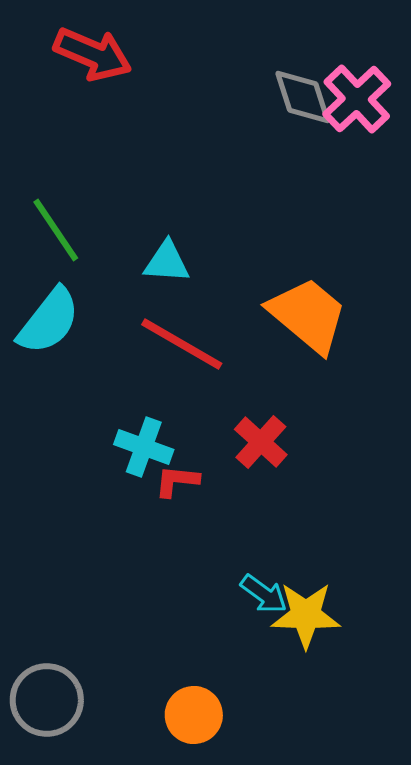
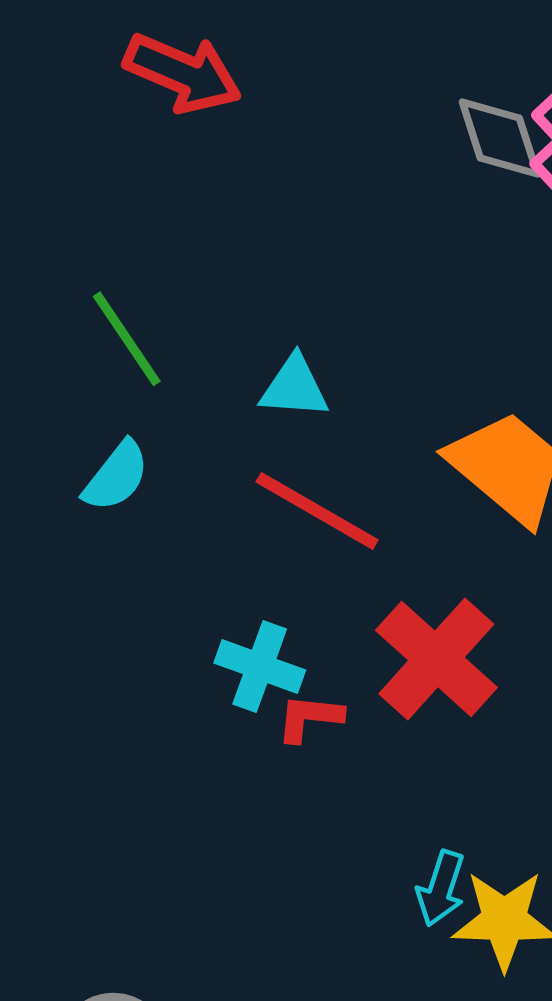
cyan semicircle: (49, 321) -> (116, 476), size x0.7
red cross: (261, 442) -> (436, 659), size x1.5
cyan arrow: (264, 594) -> (441, 888), turned 72

